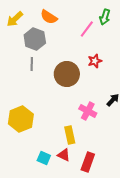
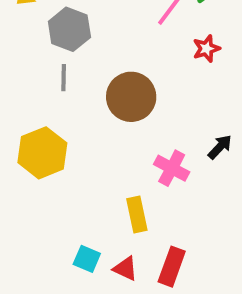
red star: (95, 61) -> (206, 49), moved
yellow hexagon: (21, 119) -> (42, 153), moved
red triangle: (64, 155) -> (125, 269), moved

